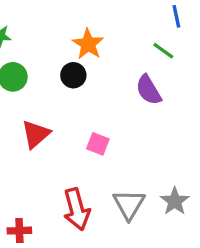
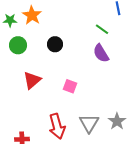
orange star: (88, 44) -> (32, 15), moved
green line: (163, 51) -> (102, 29), moved

